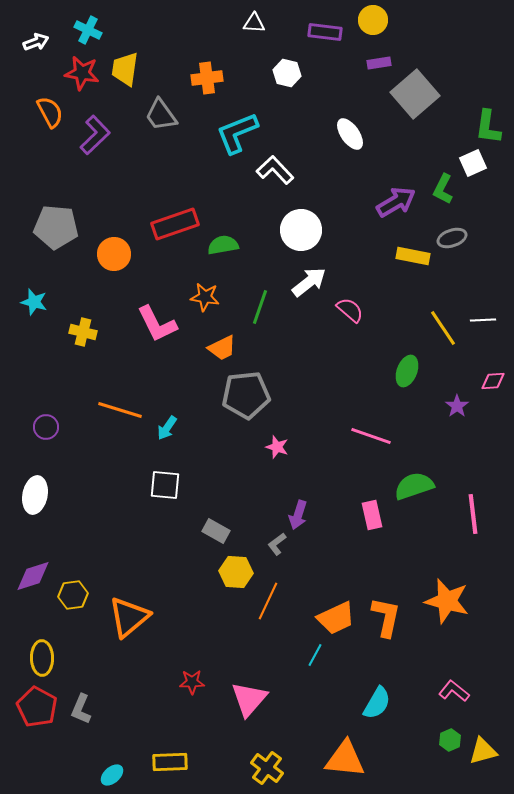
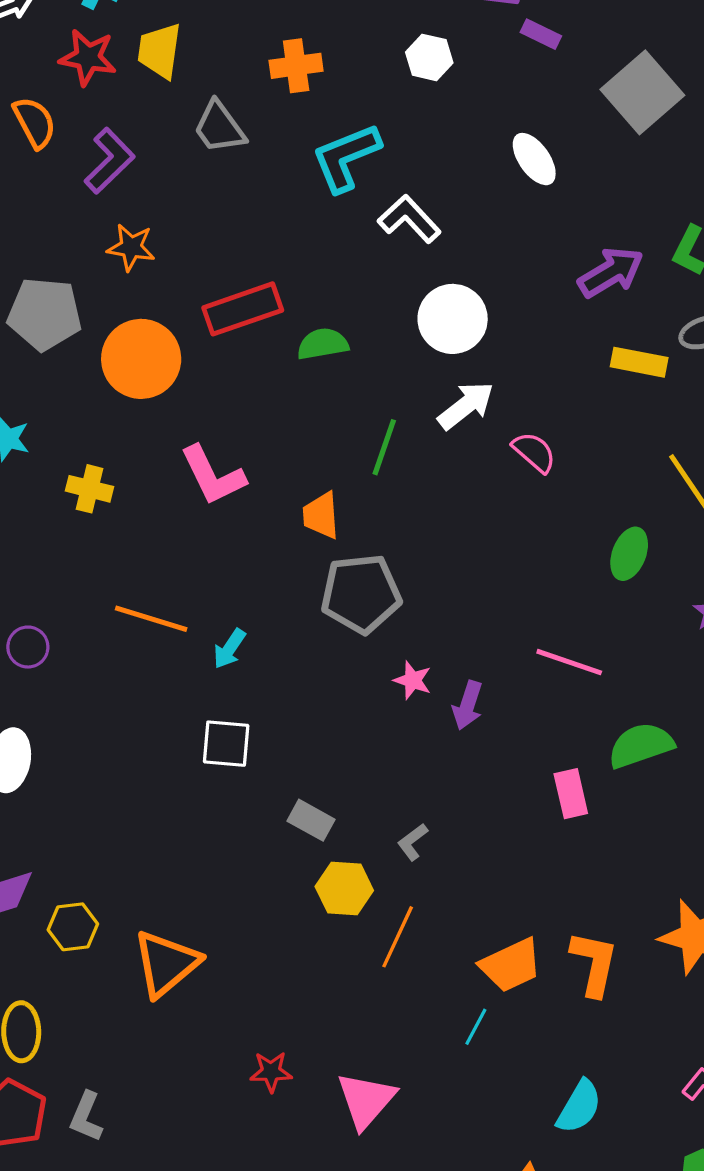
purple rectangle: (379, 63) -> (541, 34), moved, turned 35
orange circle: (114, 254) -> (141, 359), size x1.4
orange star: (205, 297) -> (131, 247), moved
orange trapezoid: (222, 348) -> (321, 515), turned 112
purple arrow: (298, 515) -> (468, 705), moved

